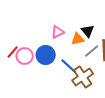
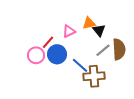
orange triangle: (78, 39) -> (89, 23), moved
red line: (13, 52) -> (48, 42), moved
brown cross: (83, 77) -> (94, 76), turned 30

